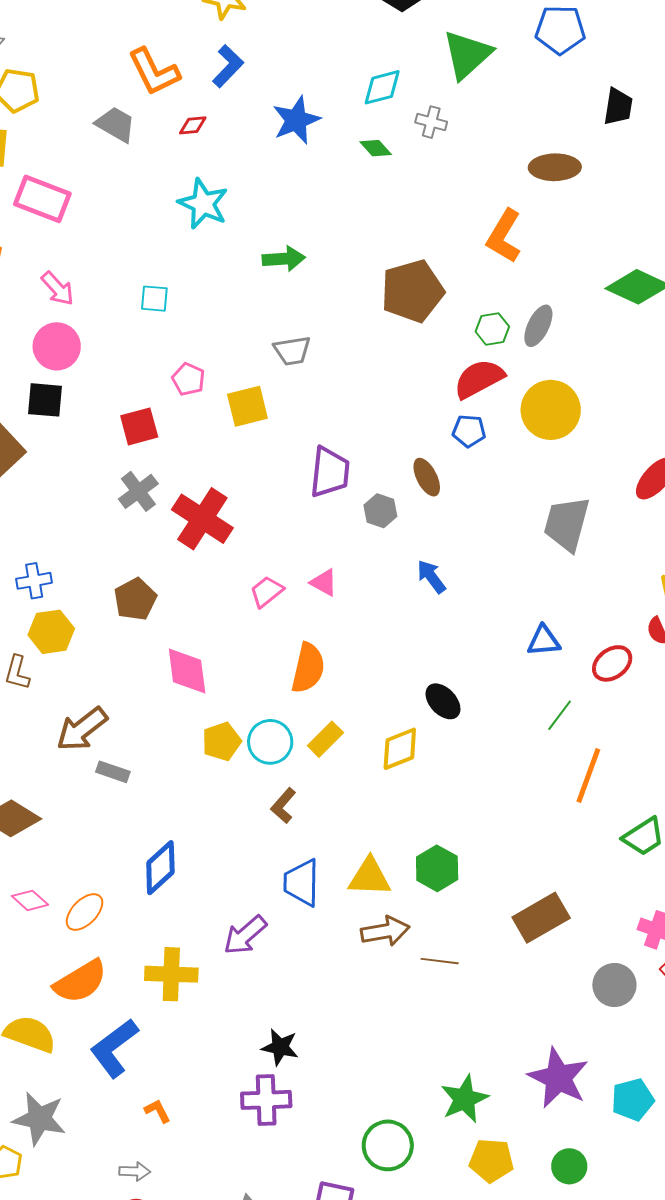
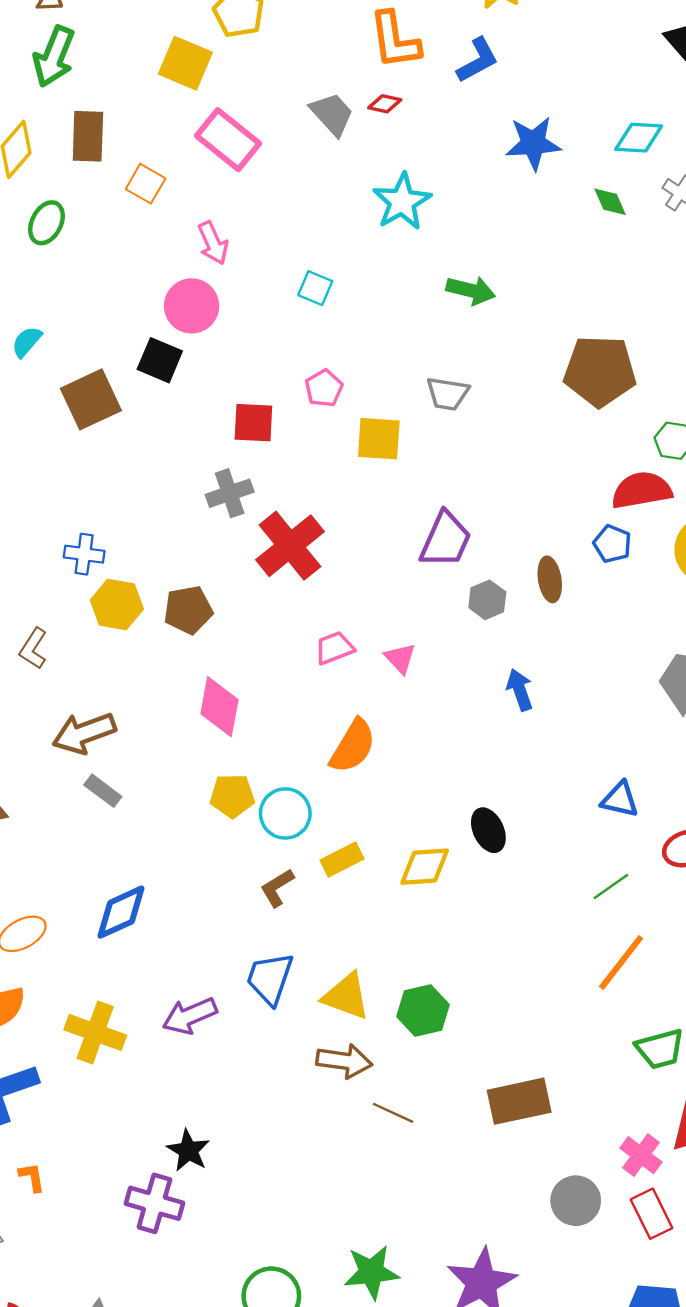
gray trapezoid: (116, 124) -> (332, 114), moved
red diamond: (193, 125) -> (385, 104), moved
yellow hexagon: (51, 632) -> (117, 605), moved
yellow rectangle: (325, 739) -> (342, 860), moved

